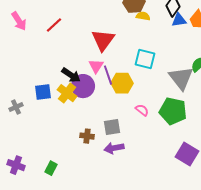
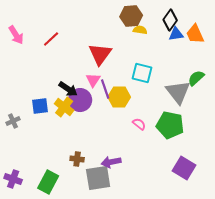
gray square: (112, 127) -> (98, 178), moved, size x1.5
brown cross: (87, 136) -> (77, 159), moved
green rectangle: (51, 168) -> (48, 182), size x1.6

